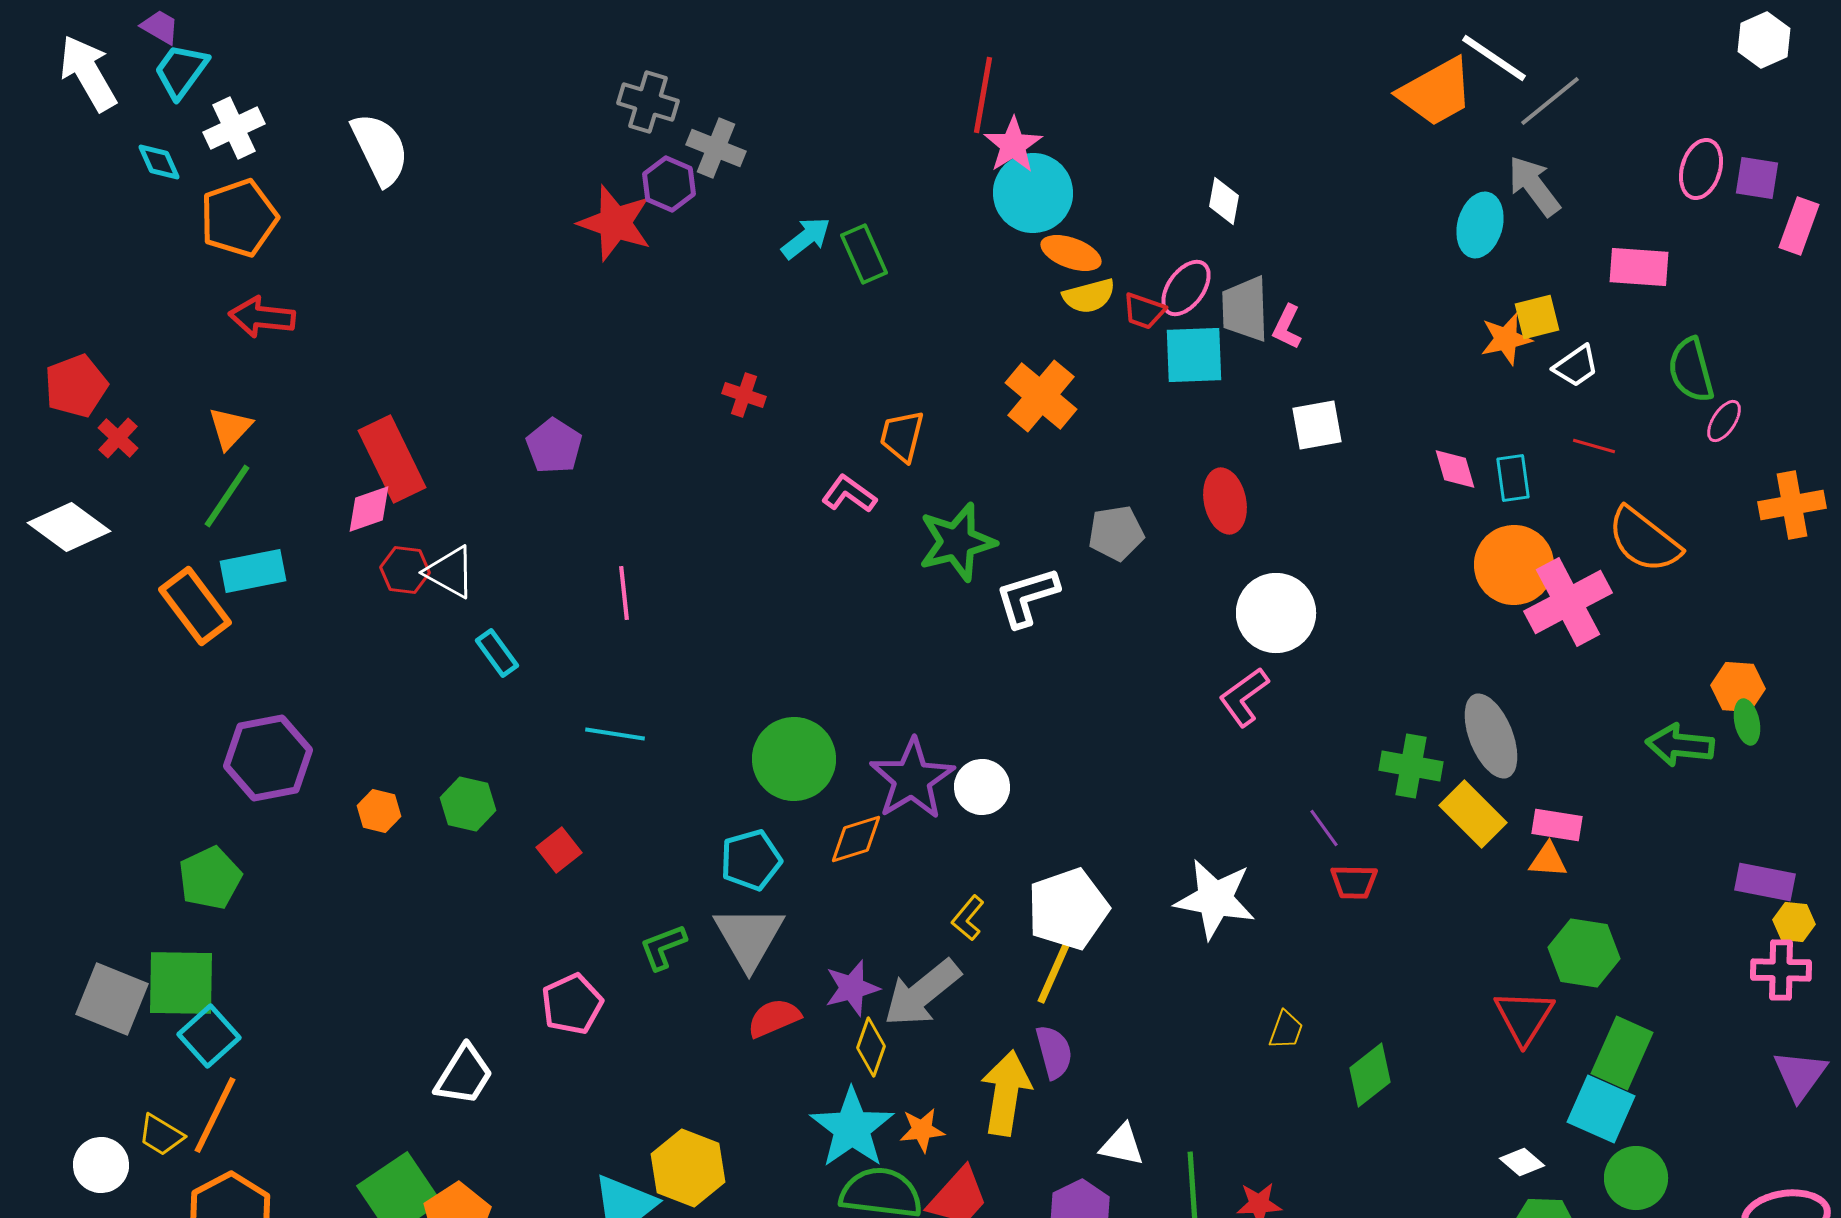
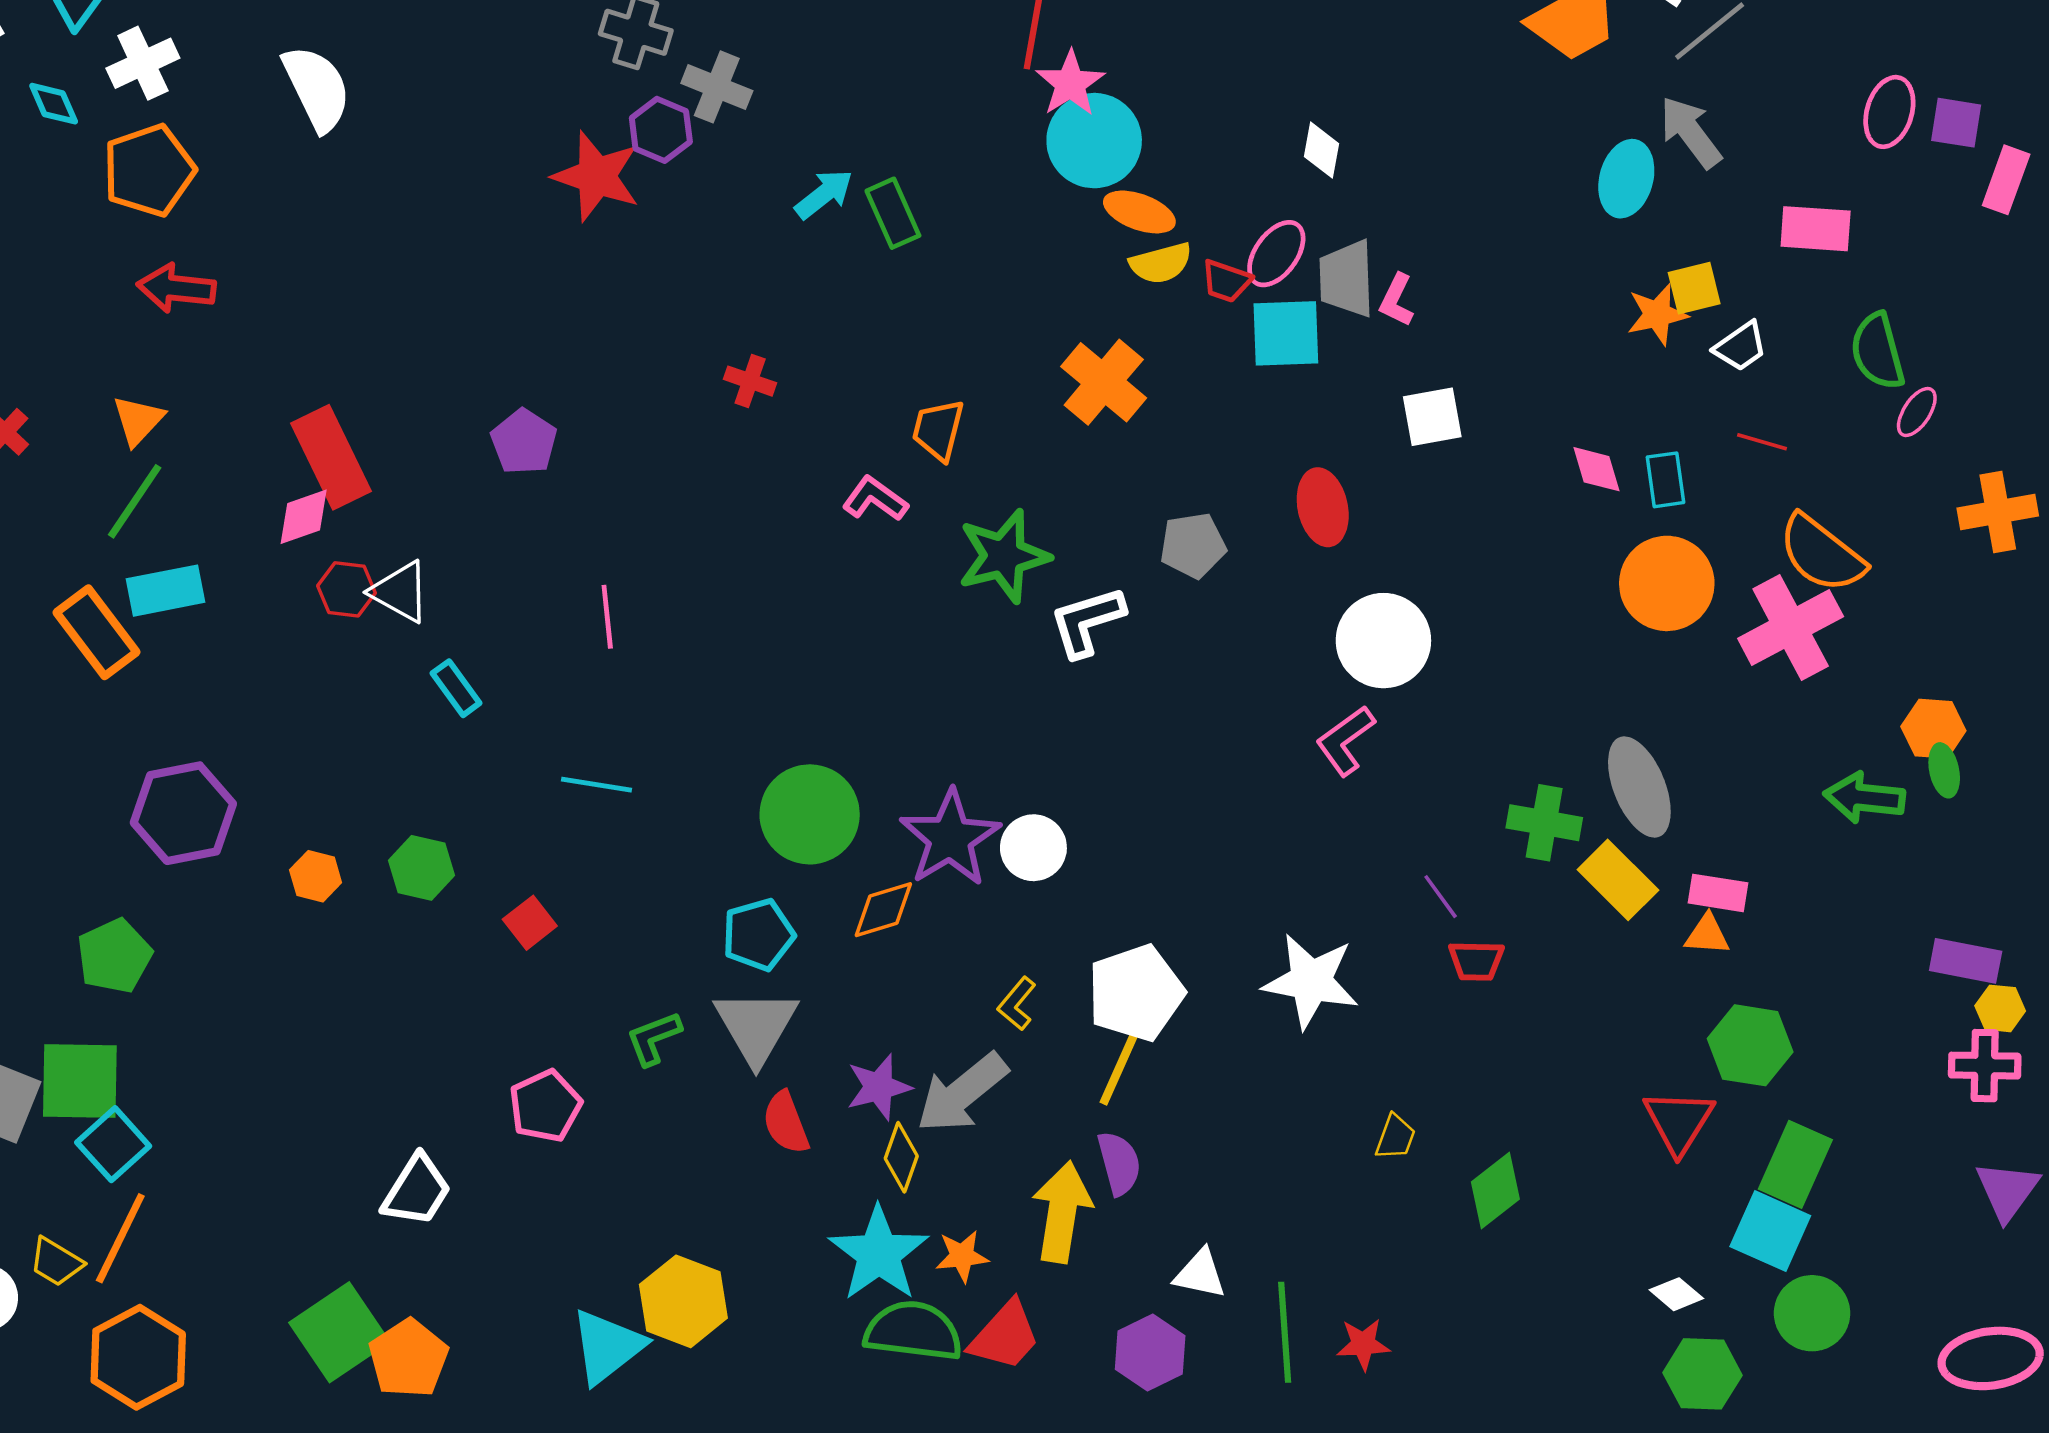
pink cross: (1568, 602) -> (1791, 627), moved
red semicircle: (774, 1018) -> (786, 1123), turned -88

